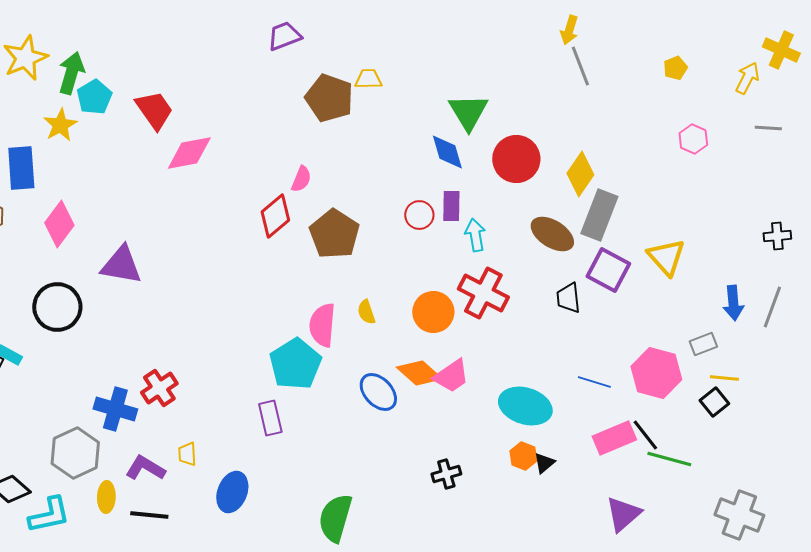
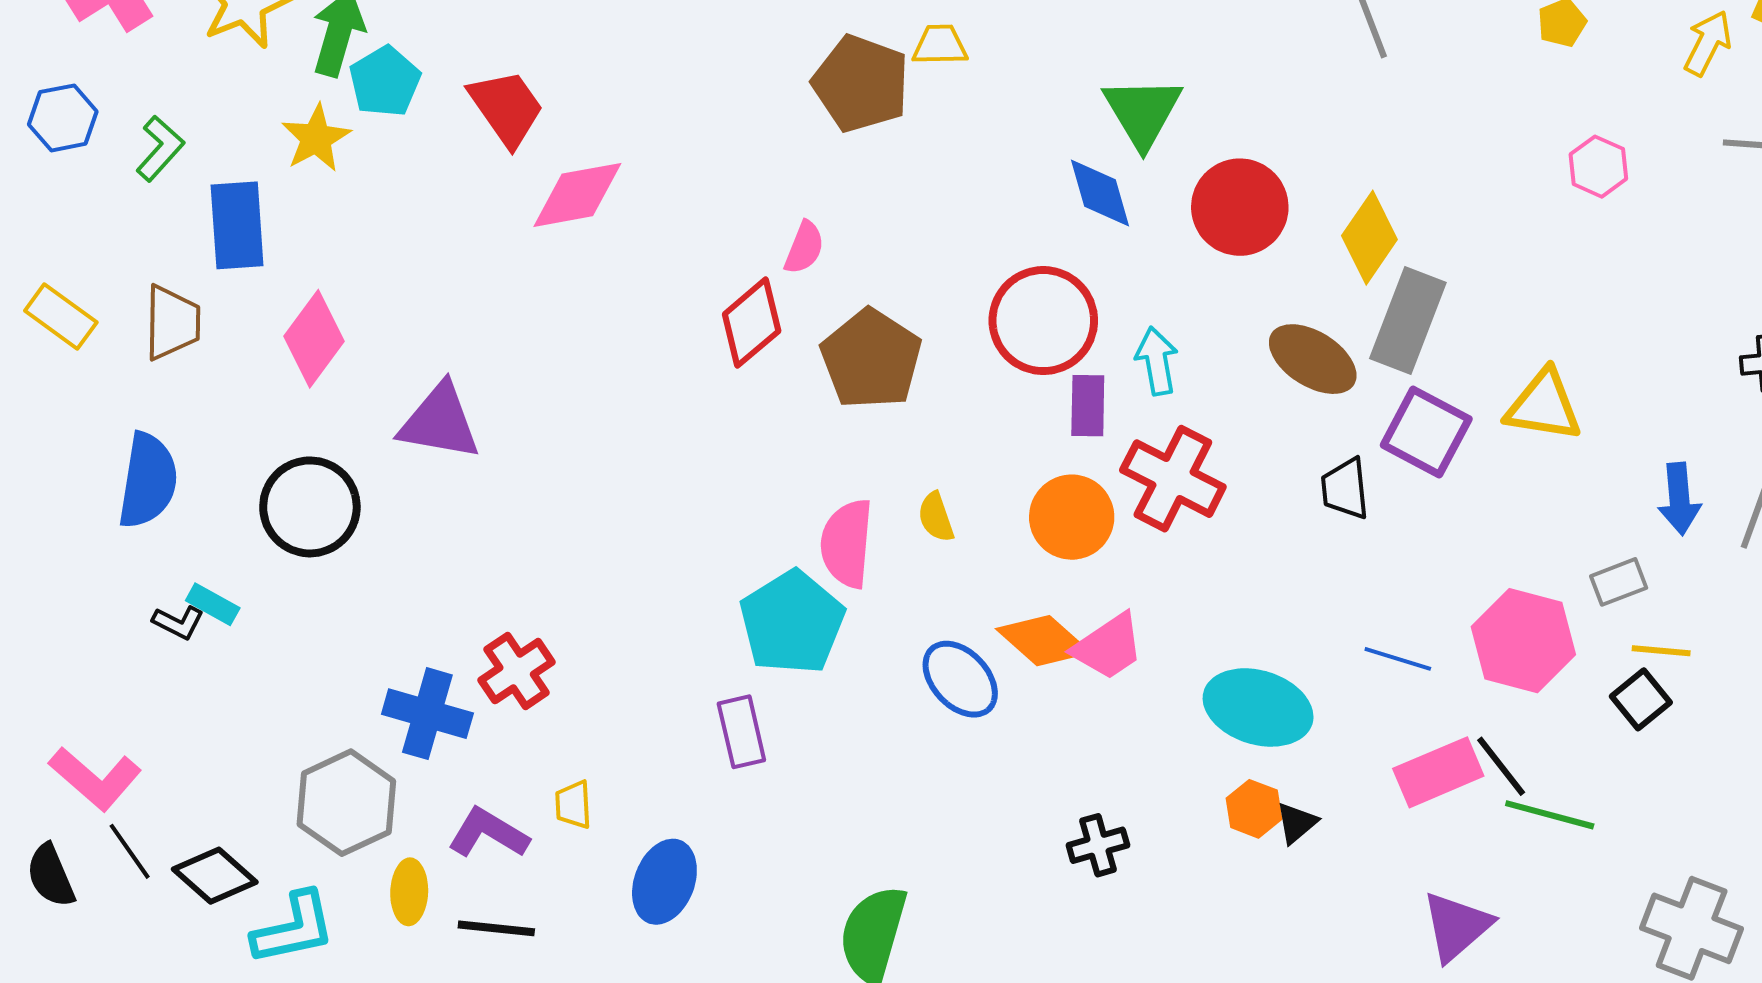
purple rectangle: (451, 206) -> (1088, 406), moved
red circle: (419, 215) -> (1043, 321), size x1.8
yellow triangle: (666, 257) -> (1544, 406), turned -39

